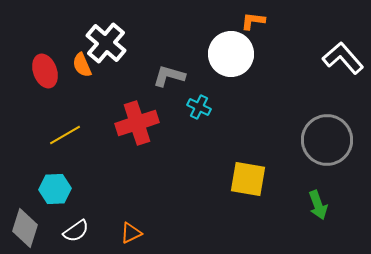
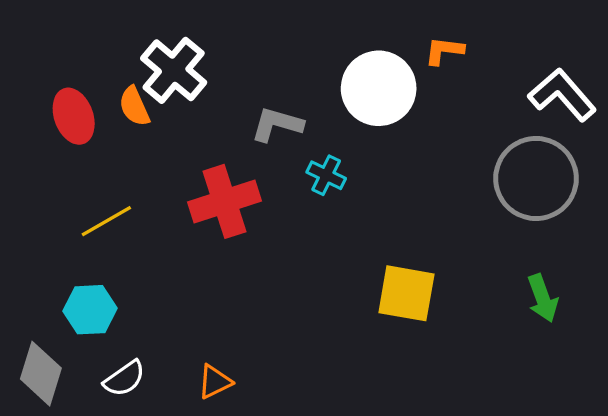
orange L-shape: (253, 21) -> (444, 51), moved
gray circle: (327, 140) -> (536, 178), moved
green arrow: (318, 205) -> (543, 298), moved

